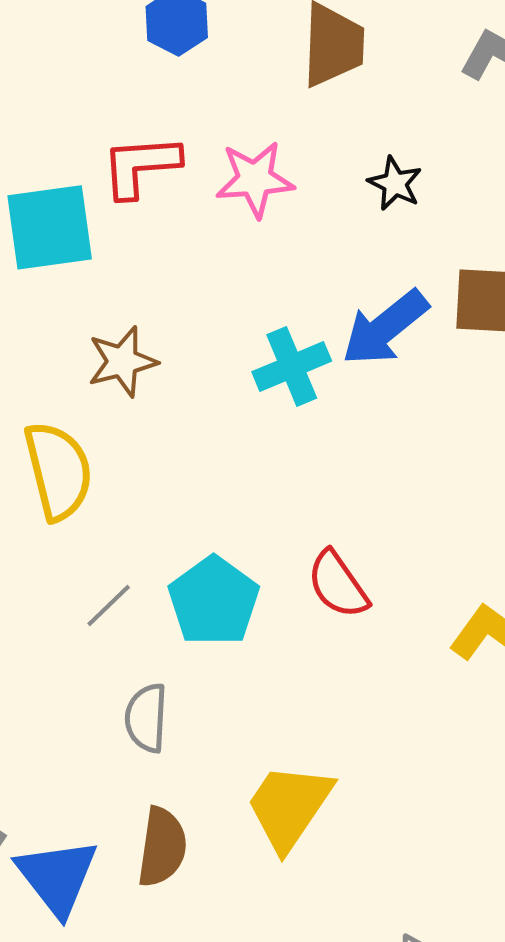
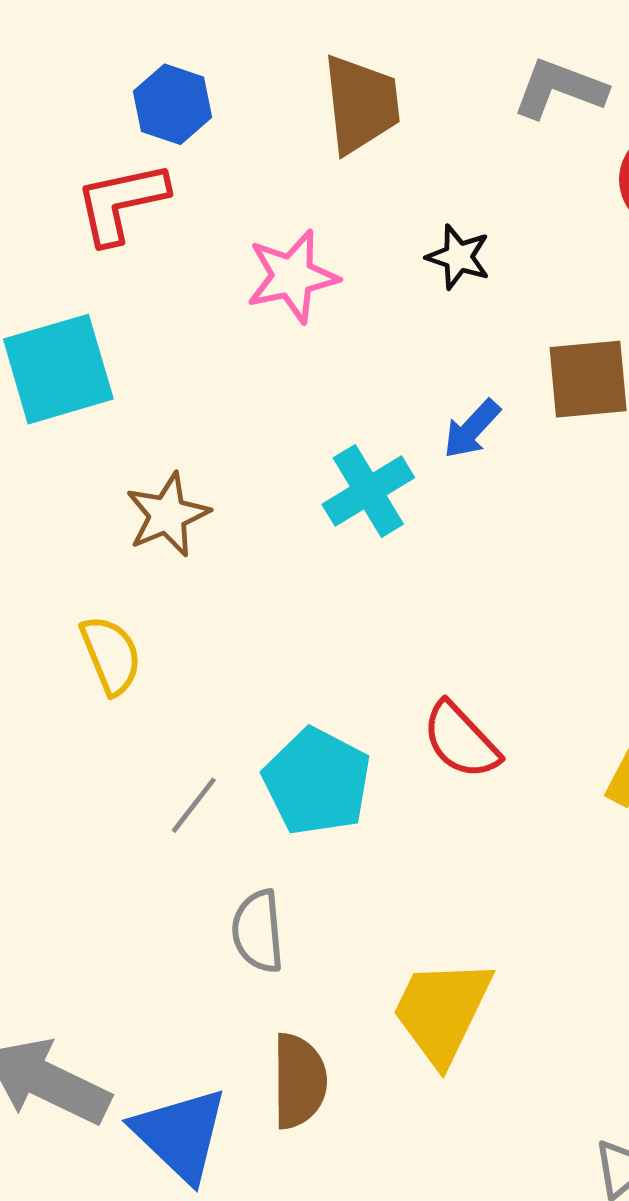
red L-shape: (141, 166) -> (121, 203), moved
blue arrow: (385, 328) -> (472, 429), size x0.6
yellow semicircle: (58, 471) -> (111, 655), size x0.7

